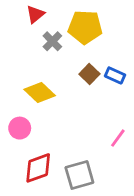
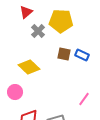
brown square: (89, 74) -> (64, 54), turned -32

